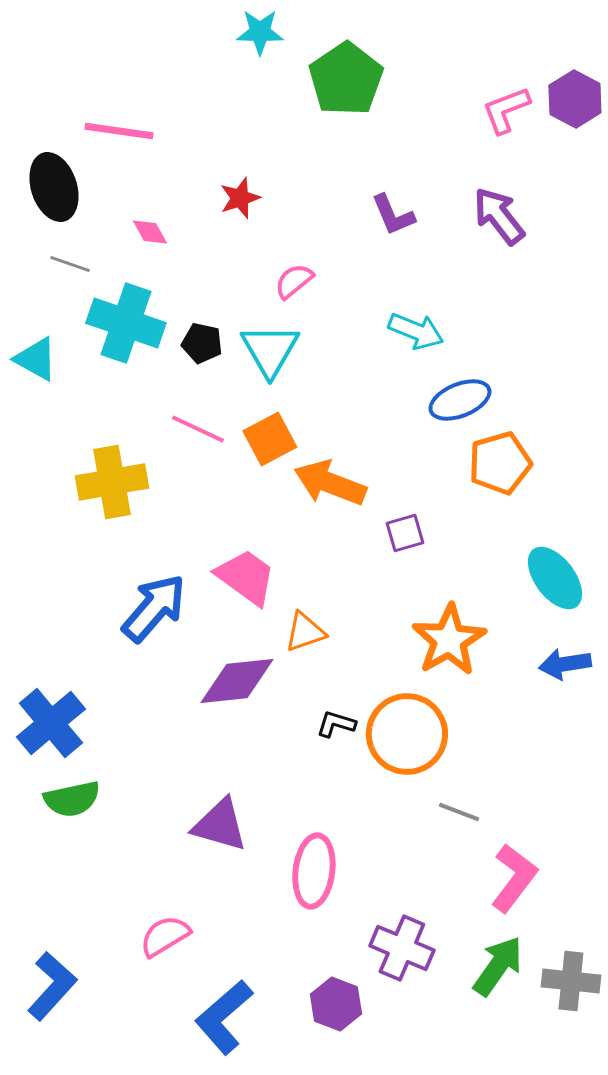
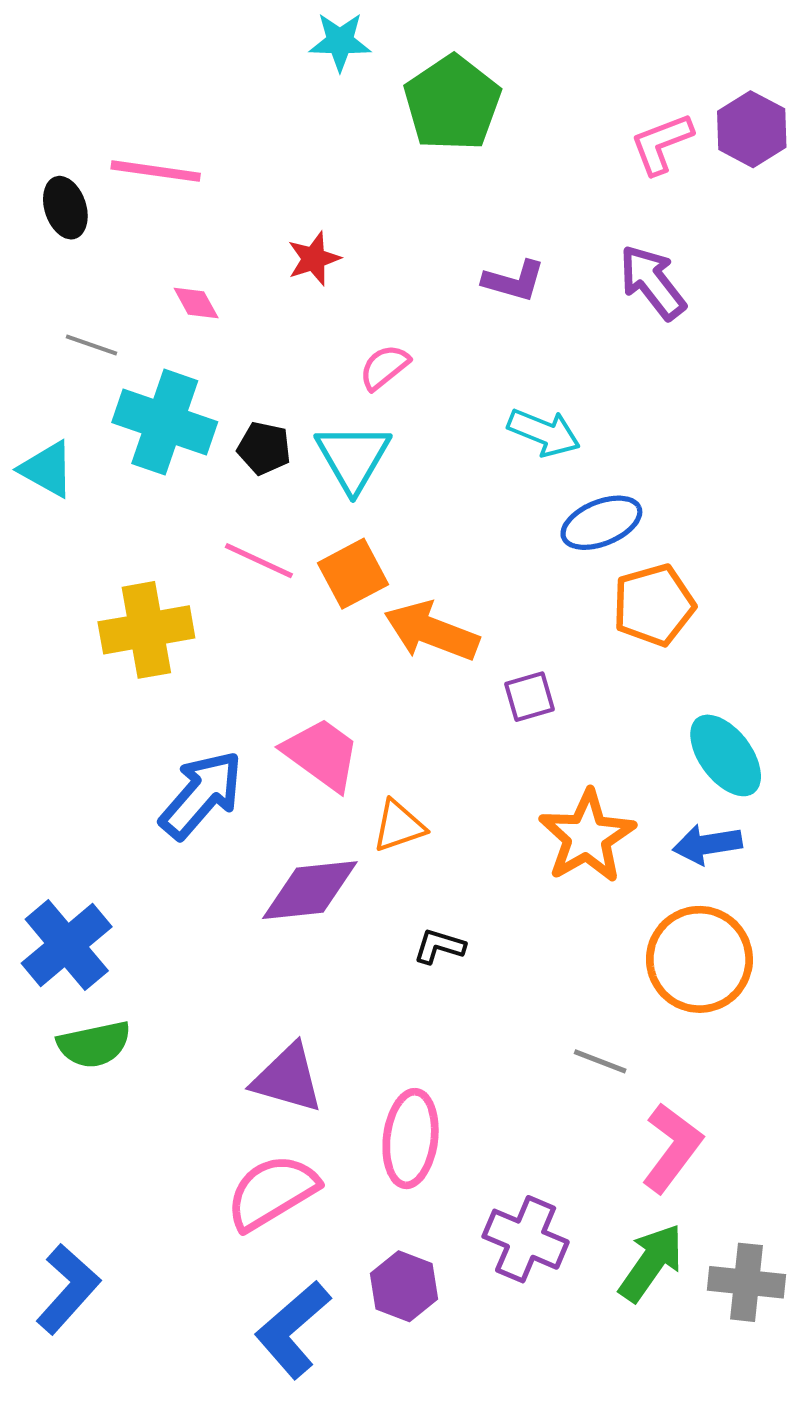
black ellipse: (54, 187) -> (65, 208), moved, size x0.7
purple L-shape: (393, 215) -> (514, 281), turned -51
blue arrow: (565, 664) -> (707, 844), moved
orange circle: (407, 734) -> (699, 959), moved
pink semicircle: (165, 936) -> (272, 1192), moved, size x1.4
purple hexagon: (336, 1004) -> (404, 1286), moved

